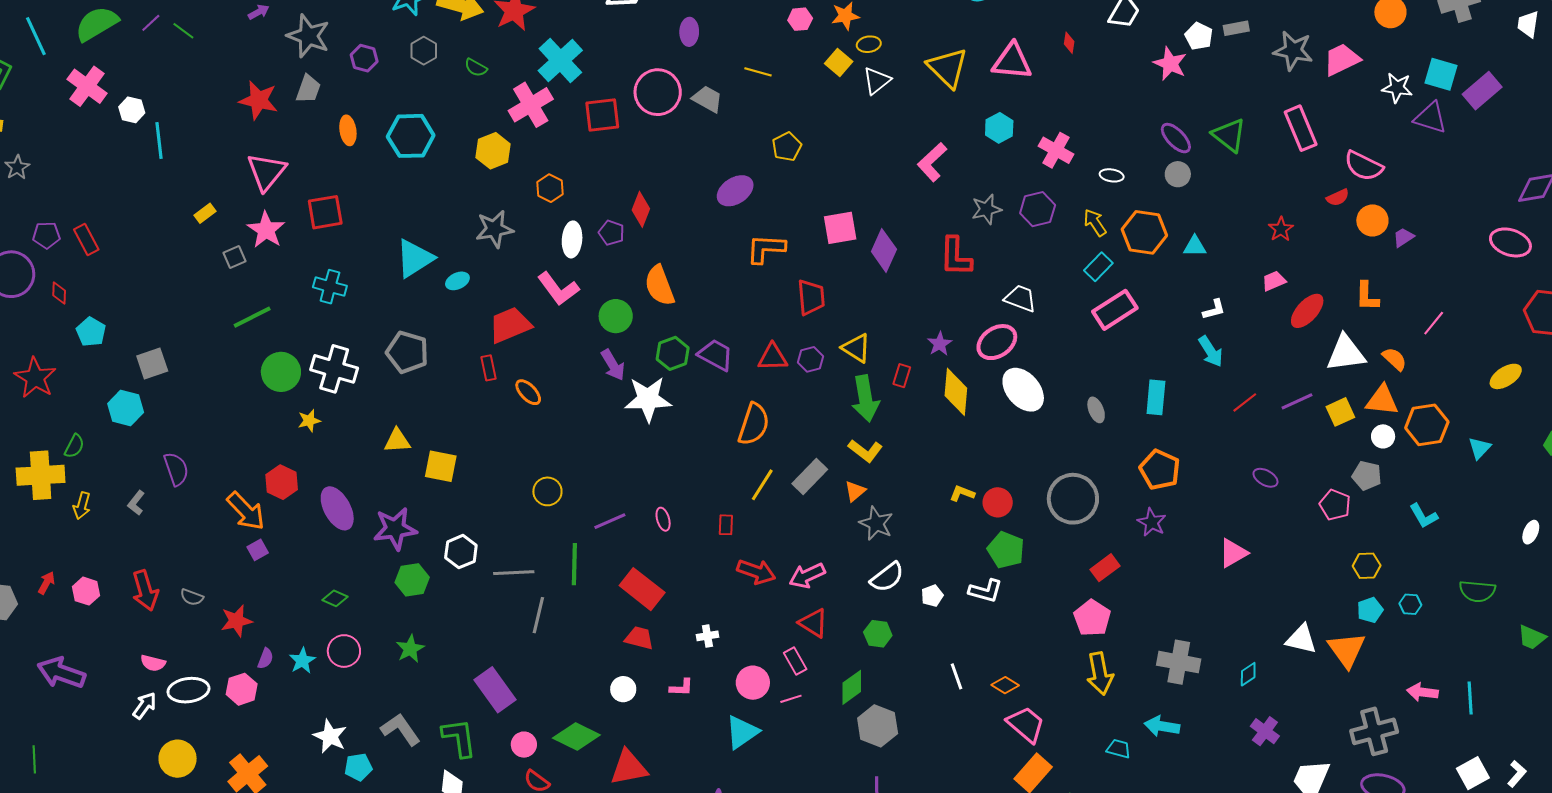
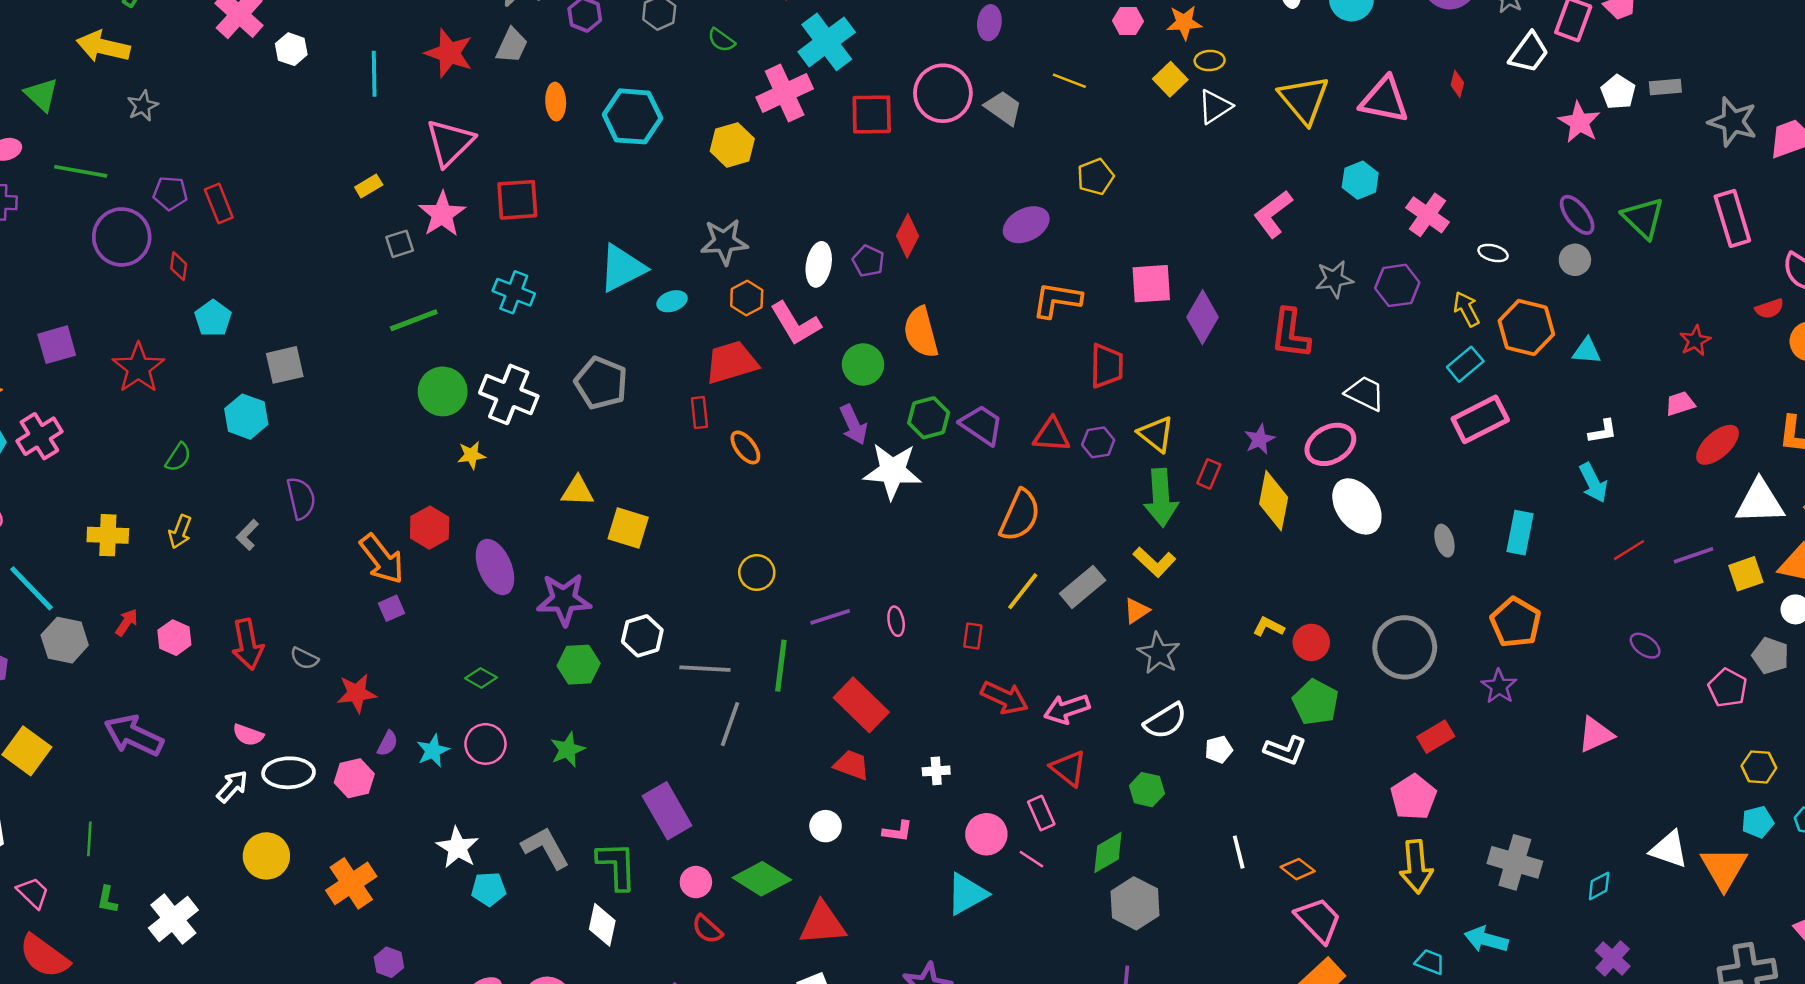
cyan line: (159, 141) -> (374, 74), moved
orange hexagon: (550, 188) -> (747, 298), moved
yellow cross: (41, 475) -> (108, 535), moved, size x0.7
pink line: (791, 699) -> (1031, 859), turned 45

